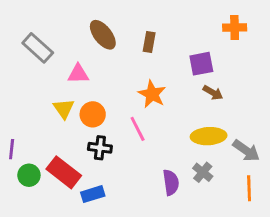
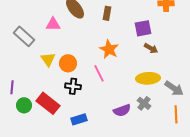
gray rectangle: (38, 48) -> (24, 36), moved
pink triangle: (78, 74) -> (53, 24), moved
purple semicircle: (171, 182) -> (122, 110), turned 78
blue rectangle: (93, 194) -> (79, 119), moved

